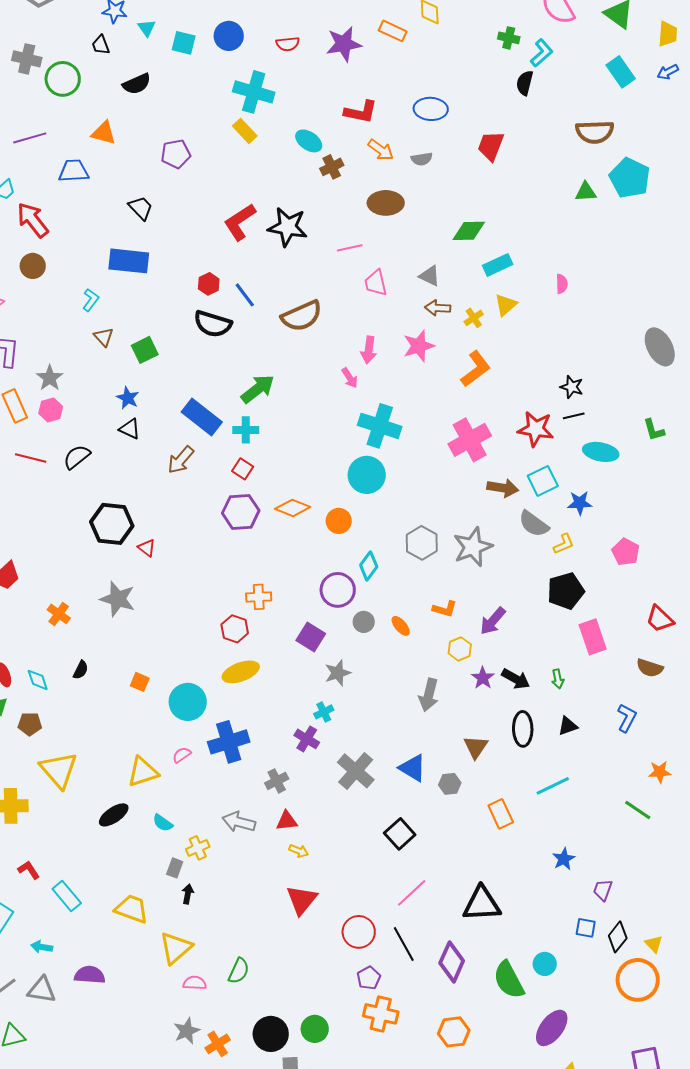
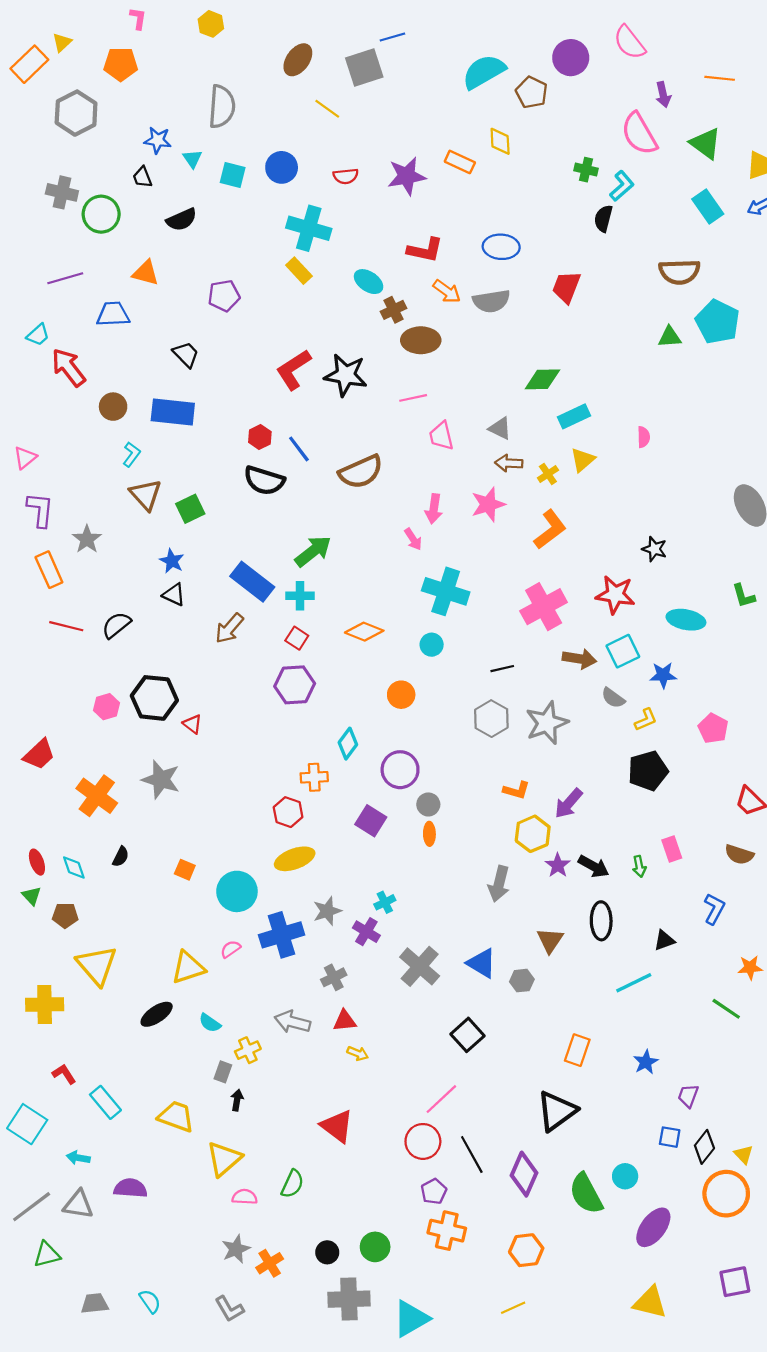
gray semicircle: (422, 159) -> (491, 301), size x1.6
brown ellipse: (386, 203) -> (421, 340), moved
brown circle: (33, 266) -> (113, 407), moved
brown triangle: (104, 337) -> (146, 495), size x1.5
pink hexagon: (51, 410) -> (107, 707), moved
black line: (574, 416) -> (502, 669), moved
cyan circle: (367, 475) -> (432, 645), size x0.6
orange diamond: (293, 508) -> (364, 632), moved
gray semicircle: (534, 524) -> (613, 698), size x0.7
cyan diamond: (369, 566) -> (348, 744), moved
orange cross: (59, 614) -> (97, 796), size x1.6
orange ellipse: (401, 626) -> (429, 834), moved, turned 40
pink rectangle: (593, 637) -> (672, 849), moved, size x0.7
yellow hexagon: (460, 649) -> (533, 834), size x1.4
gray star: (338, 673) -> (327, 911), moved
black triangle: (568, 726) -> (664, 940), moved
orange rectangle: (501, 814) -> (577, 1050), moved, turned 44
pink line: (412, 893) -> (441, 1099), moved
red triangle: (302, 900) -> (337, 1126), moved, turned -32
black triangle: (482, 904) -> (557, 1111), turned -33
purple ellipse: (552, 1028) -> (653, 1227), moved
black circle: (271, 1034) -> (327, 1252), size x0.6

